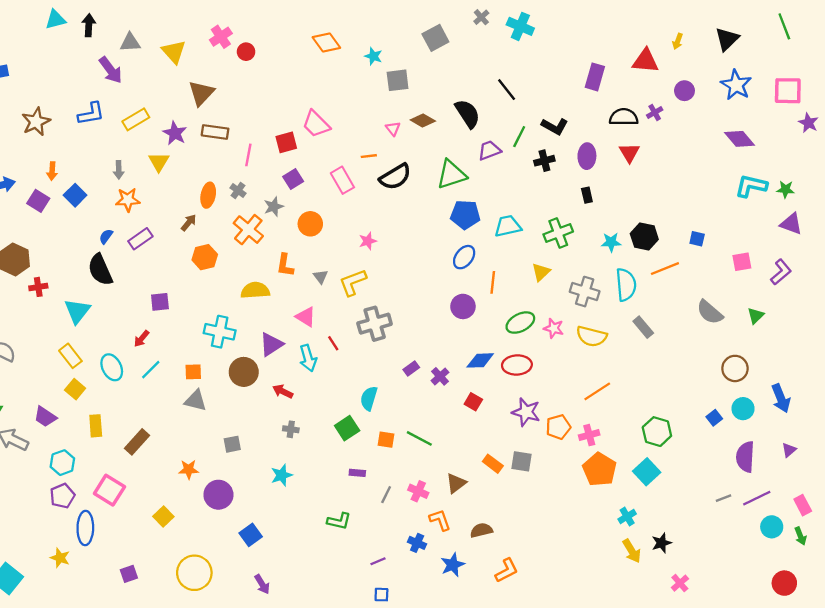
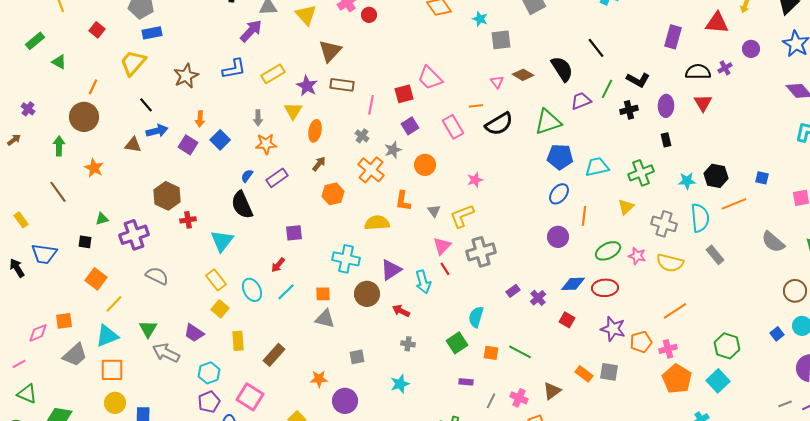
purple arrow: (111, 70) -> (251, 31), turned -100
orange ellipse: (208, 195) -> (315, 131), moved
pink triangle: (306, 317) -> (442, 246), moved, turned 42

